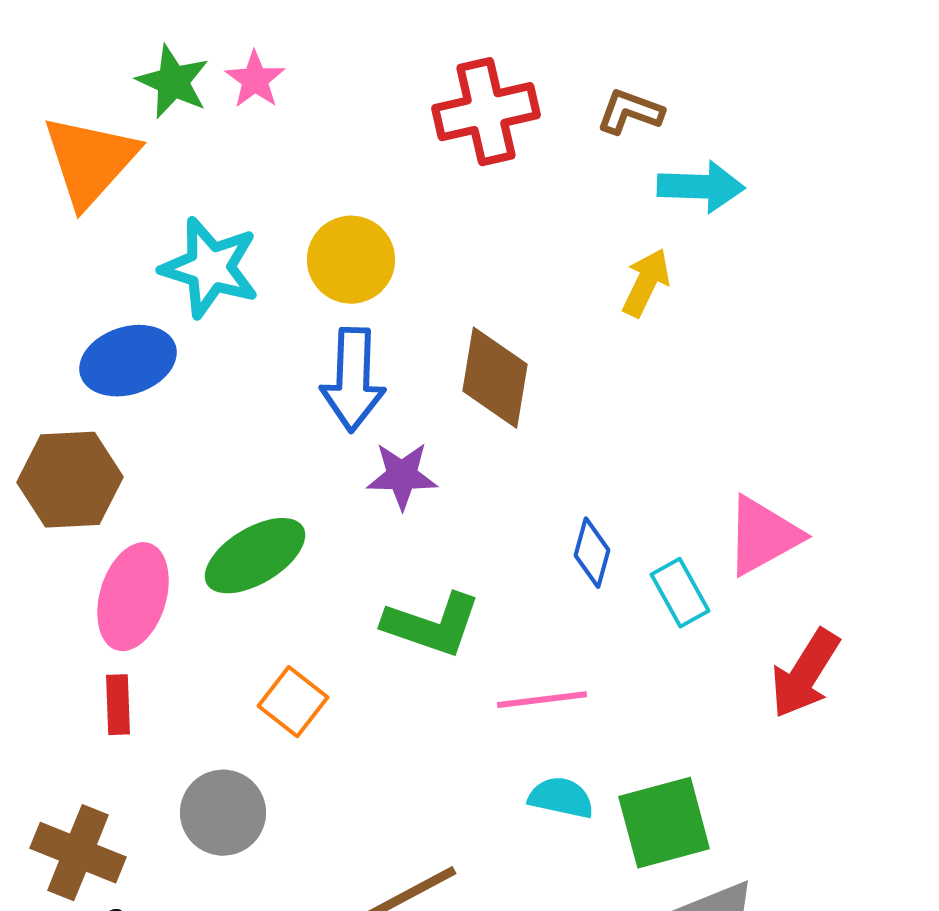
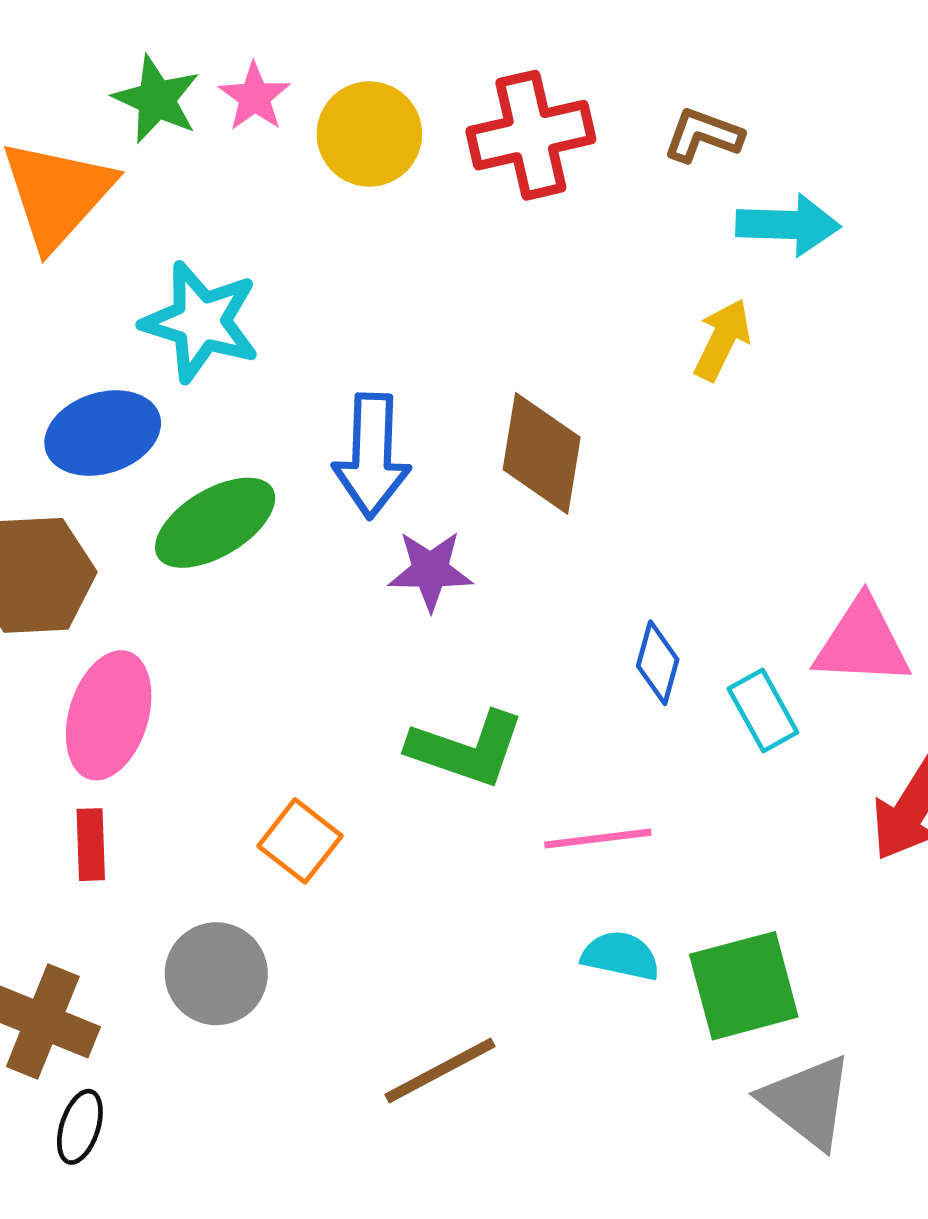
yellow circle: (351, 260) -> (369, 134), moved
pink triangle: (763, 536) -> (862, 642), turned 32
green ellipse: (255, 556) -> (215, 523), moved

